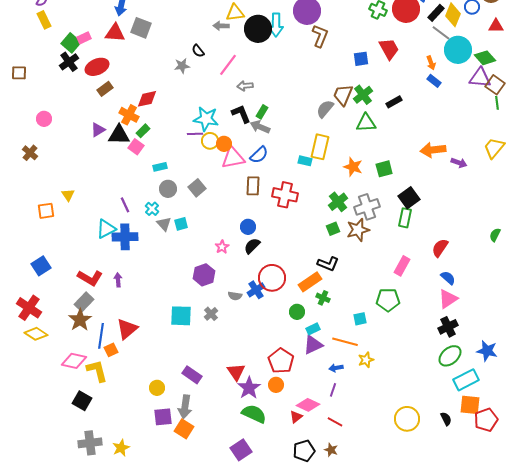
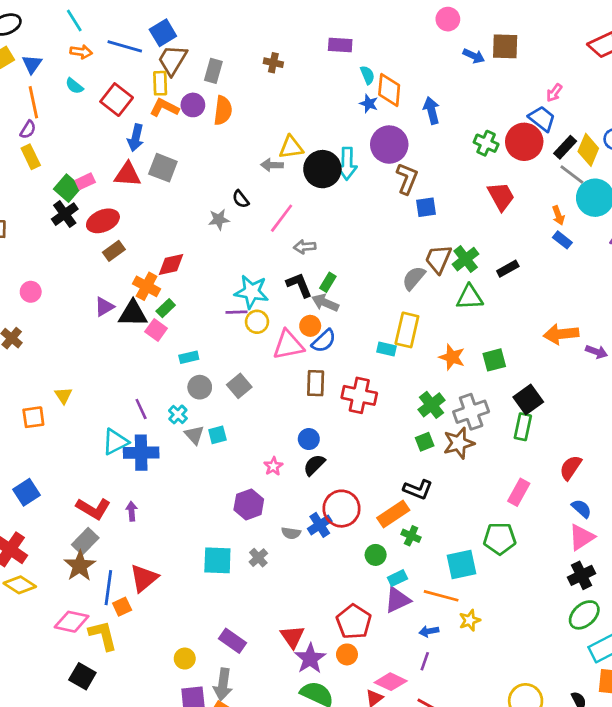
blue square: (361, 59) -> (426, 207), moved
orange circle: (224, 144) -> (310, 326), moved
cyan square: (360, 319) -> (461, 564), size x1.6

